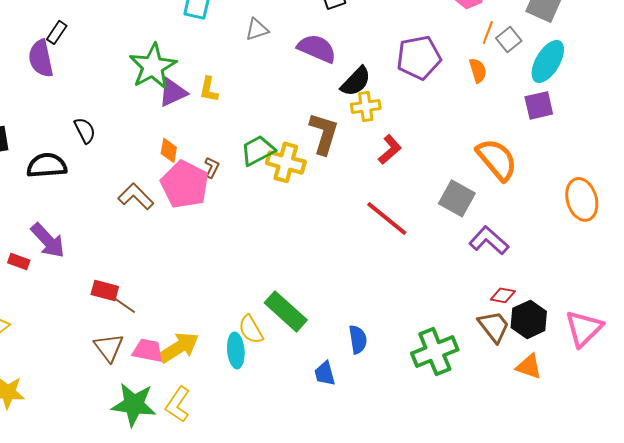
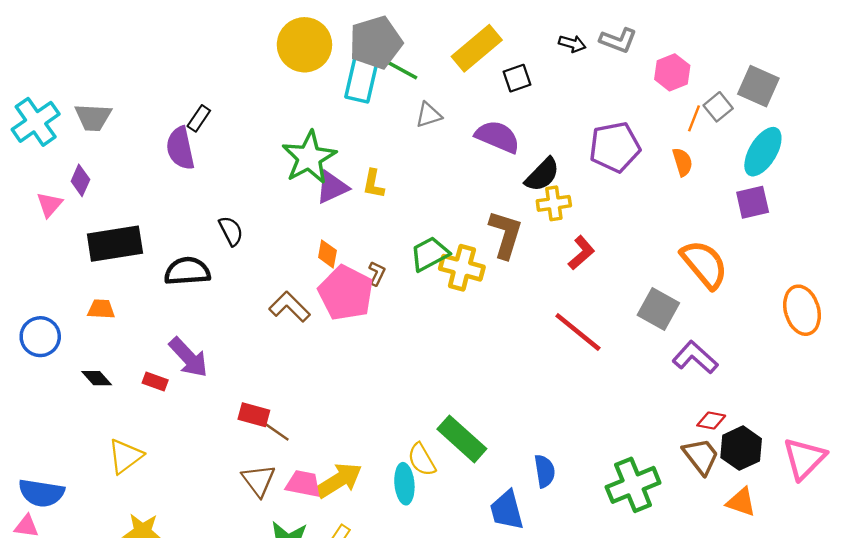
gray square: (509, 39) -> (718, 107), moved
blue trapezoid: (325, 373) -> (507, 510), size x1.4

